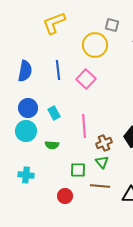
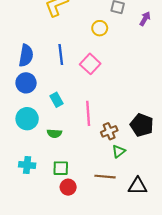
yellow circle: (95, 45) -> (100, 28), size x0.6
blue circle: (28, 108) -> (26, 83), moved
green triangle: (102, 162) -> (119, 151), moved, turned 32
green square: (78, 170) -> (61, 168), moved

